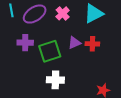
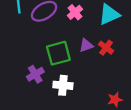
purple cross: (25, 43) -> (35, 74), moved, turned -35
red cross: (92, 44) -> (106, 48), turned 32

